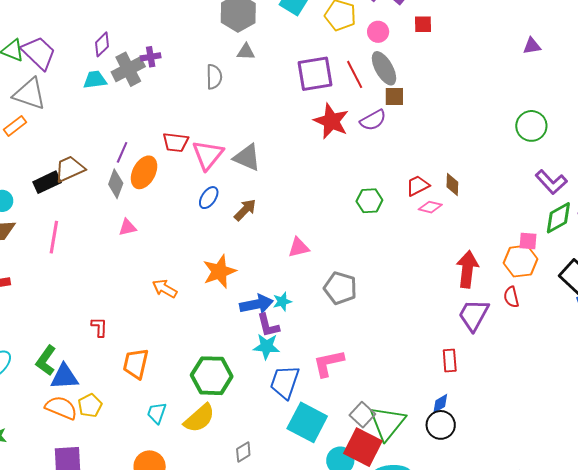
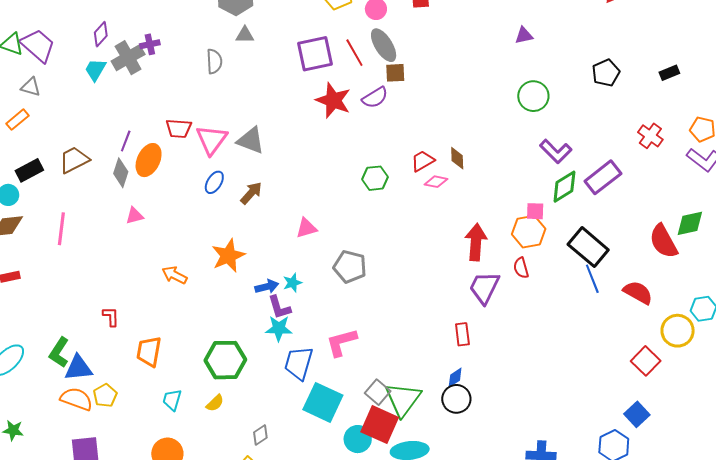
purple triangle: (532, 46) -> (524, 35), moved
cyan trapezoid: (95, 80) -> (95, 70), turned -50
gray triangle: (30, 94) -> (31, 87), size x0.6
black rectangle: (47, 182) -> (29, 170), moved
blue arrow: (256, 304) -> (267, 287), size x0.7
yellow semicircle: (199, 418) -> (215, 403), size x0.6

